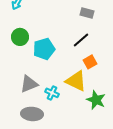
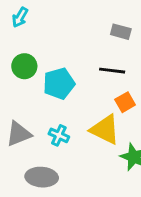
black line: (81, 40) -> (112, 71), turned 48
gray triangle: (29, 84) -> (19, 134), moved
cyan cross: (52, 93) -> (59, 135), moved

